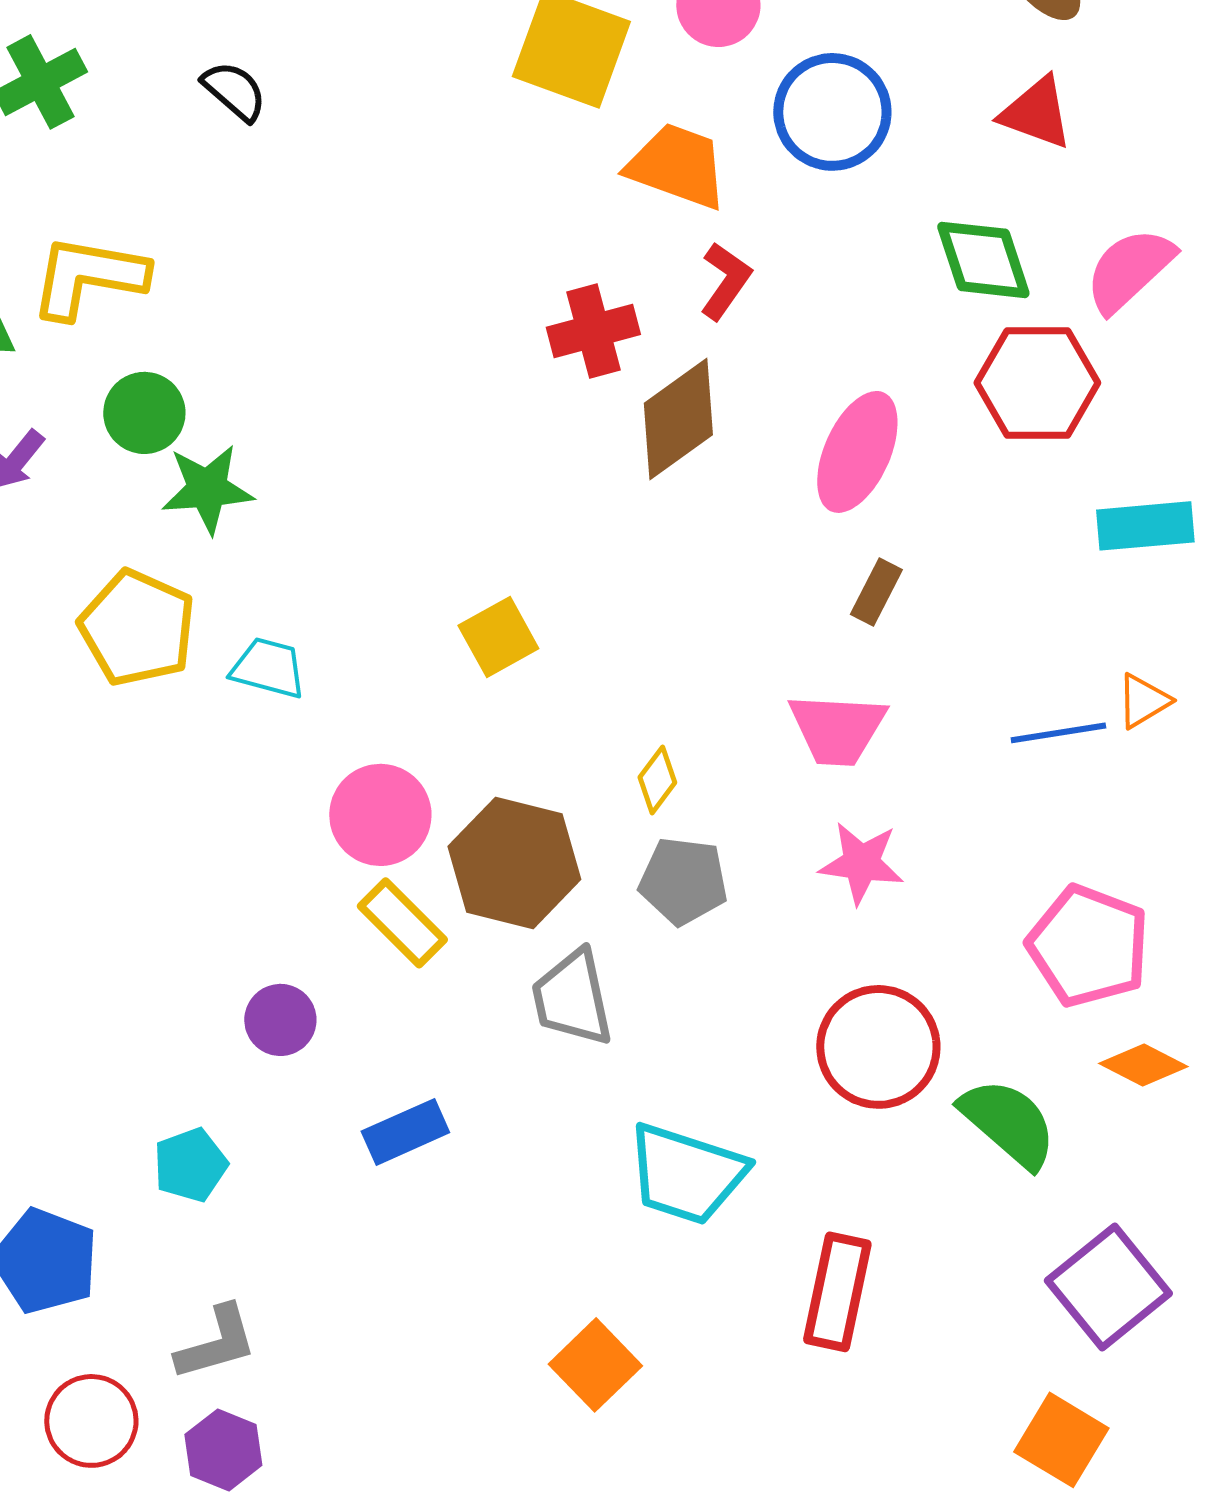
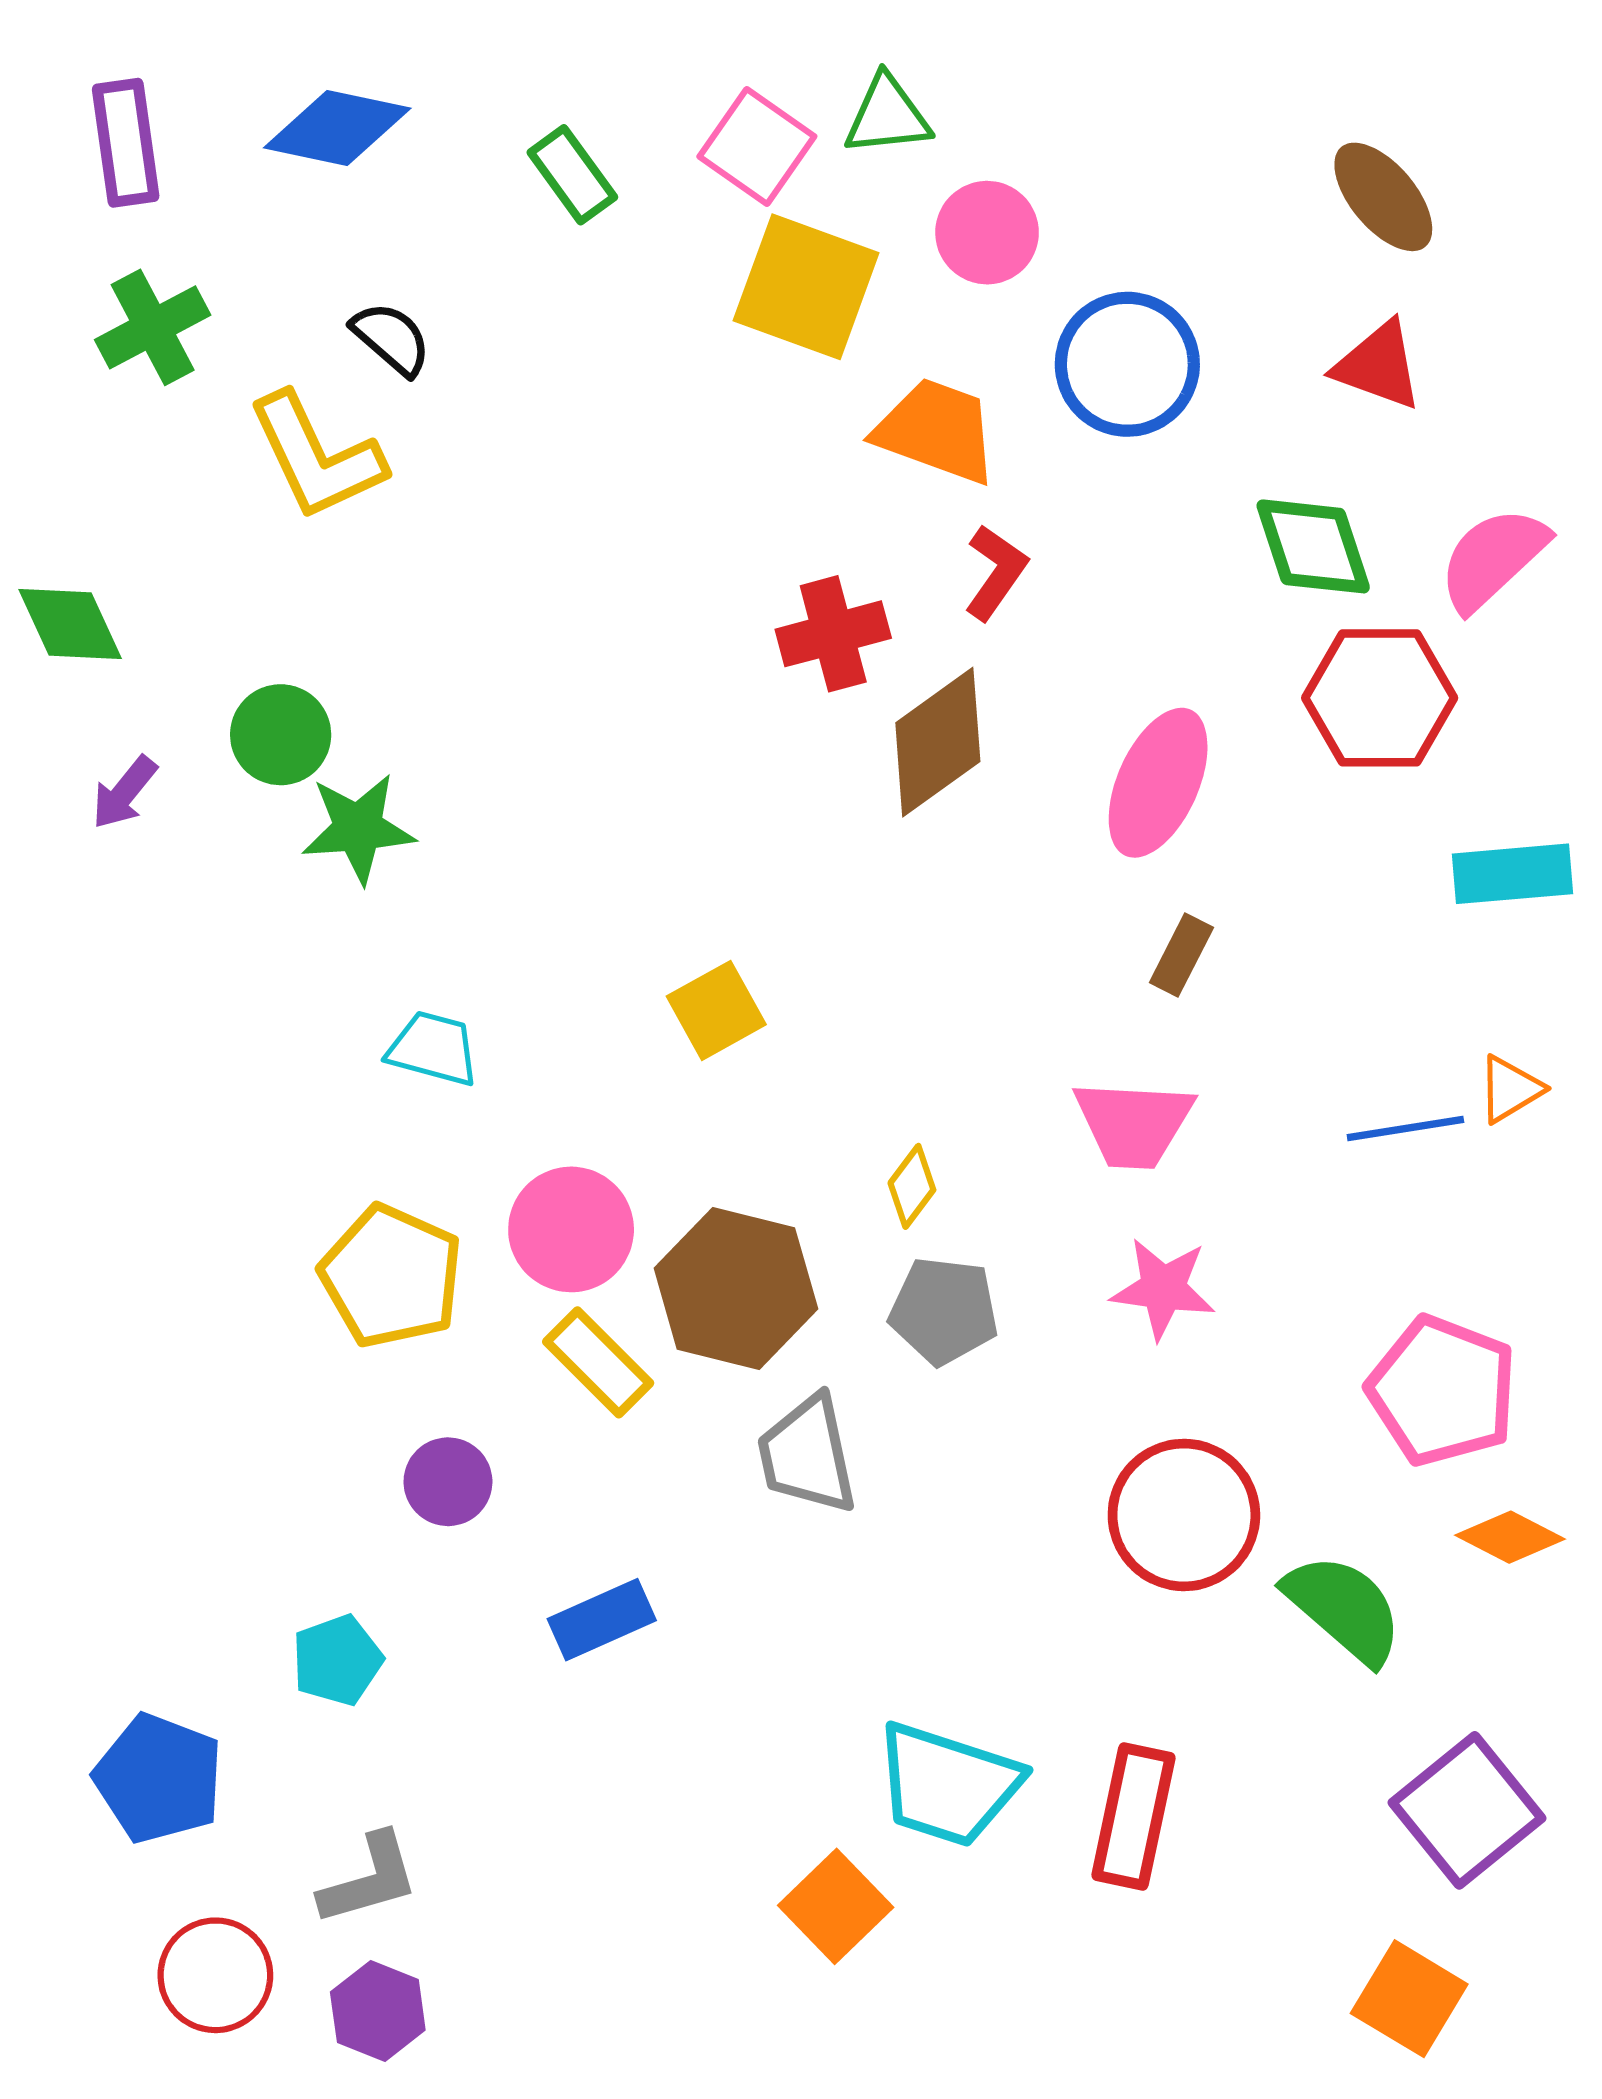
yellow L-shape: (88, 277) -> (316, 457), moved, turned -125
yellow pentagon: (137, 628) -> (391, 1276), moved
cyan trapezoid: (686, 1174) -> (948, 1785), moved

